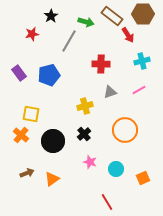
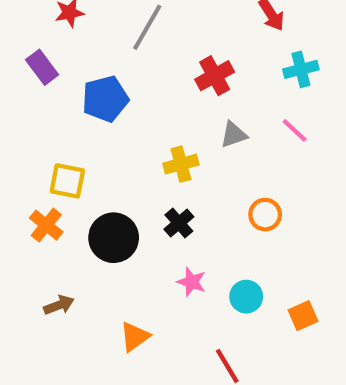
red cross: (101, 64) -> (215, 76), turned -30
purple rectangle: (19, 73) -> (42, 67), moved
pink line: (139, 90) -> (295, 130), turned 72
orange circle: (125, 130) -> (265, 215), size x0.6
orange triangle: (52, 179) -> (135, 337), moved

